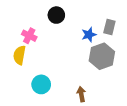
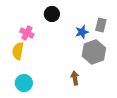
cyan circle: (41, 84) -> (24, 83), moved
brown arrow: (81, 94) -> (75, 78), moved

